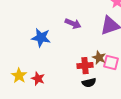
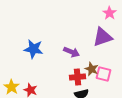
purple arrow: (73, 24) -> (72, 52), moved

